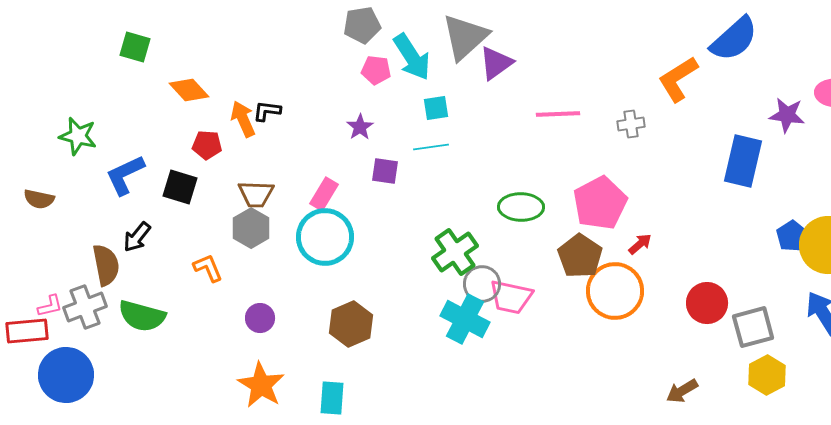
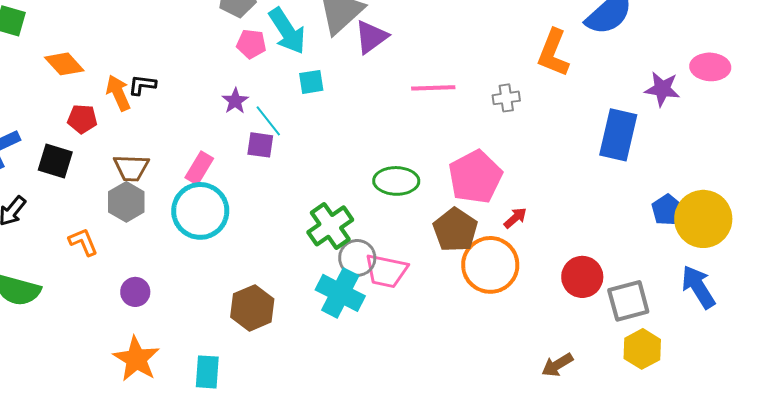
orange L-shape: (678, 79) -> (553, 53), turned -36
cyan line: (431, 147) -> (268, 121), moved, turned 60
brown hexagon: (351, 324) -> (252, 308), moved

